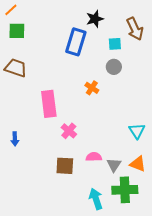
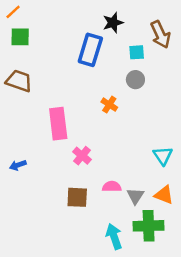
blue arrow: (15, 139) -> (18, 165), turned 72

